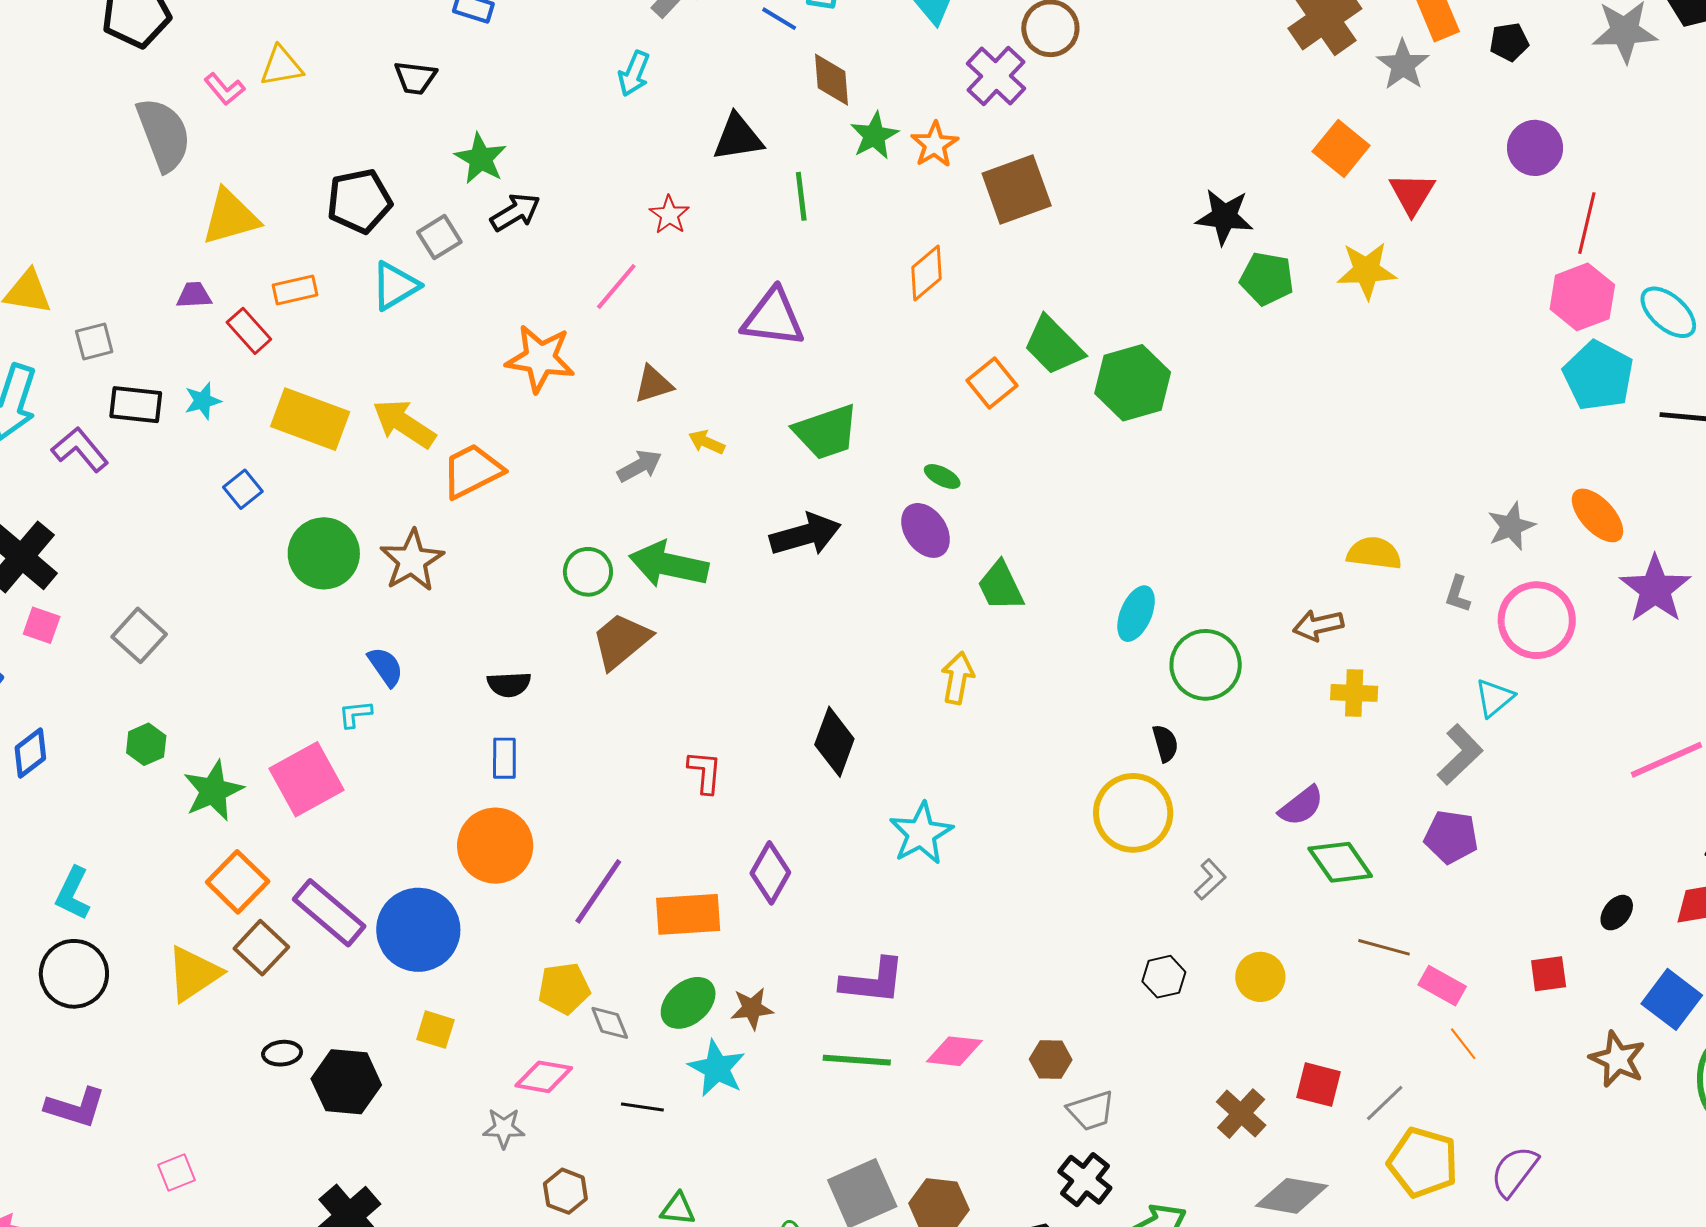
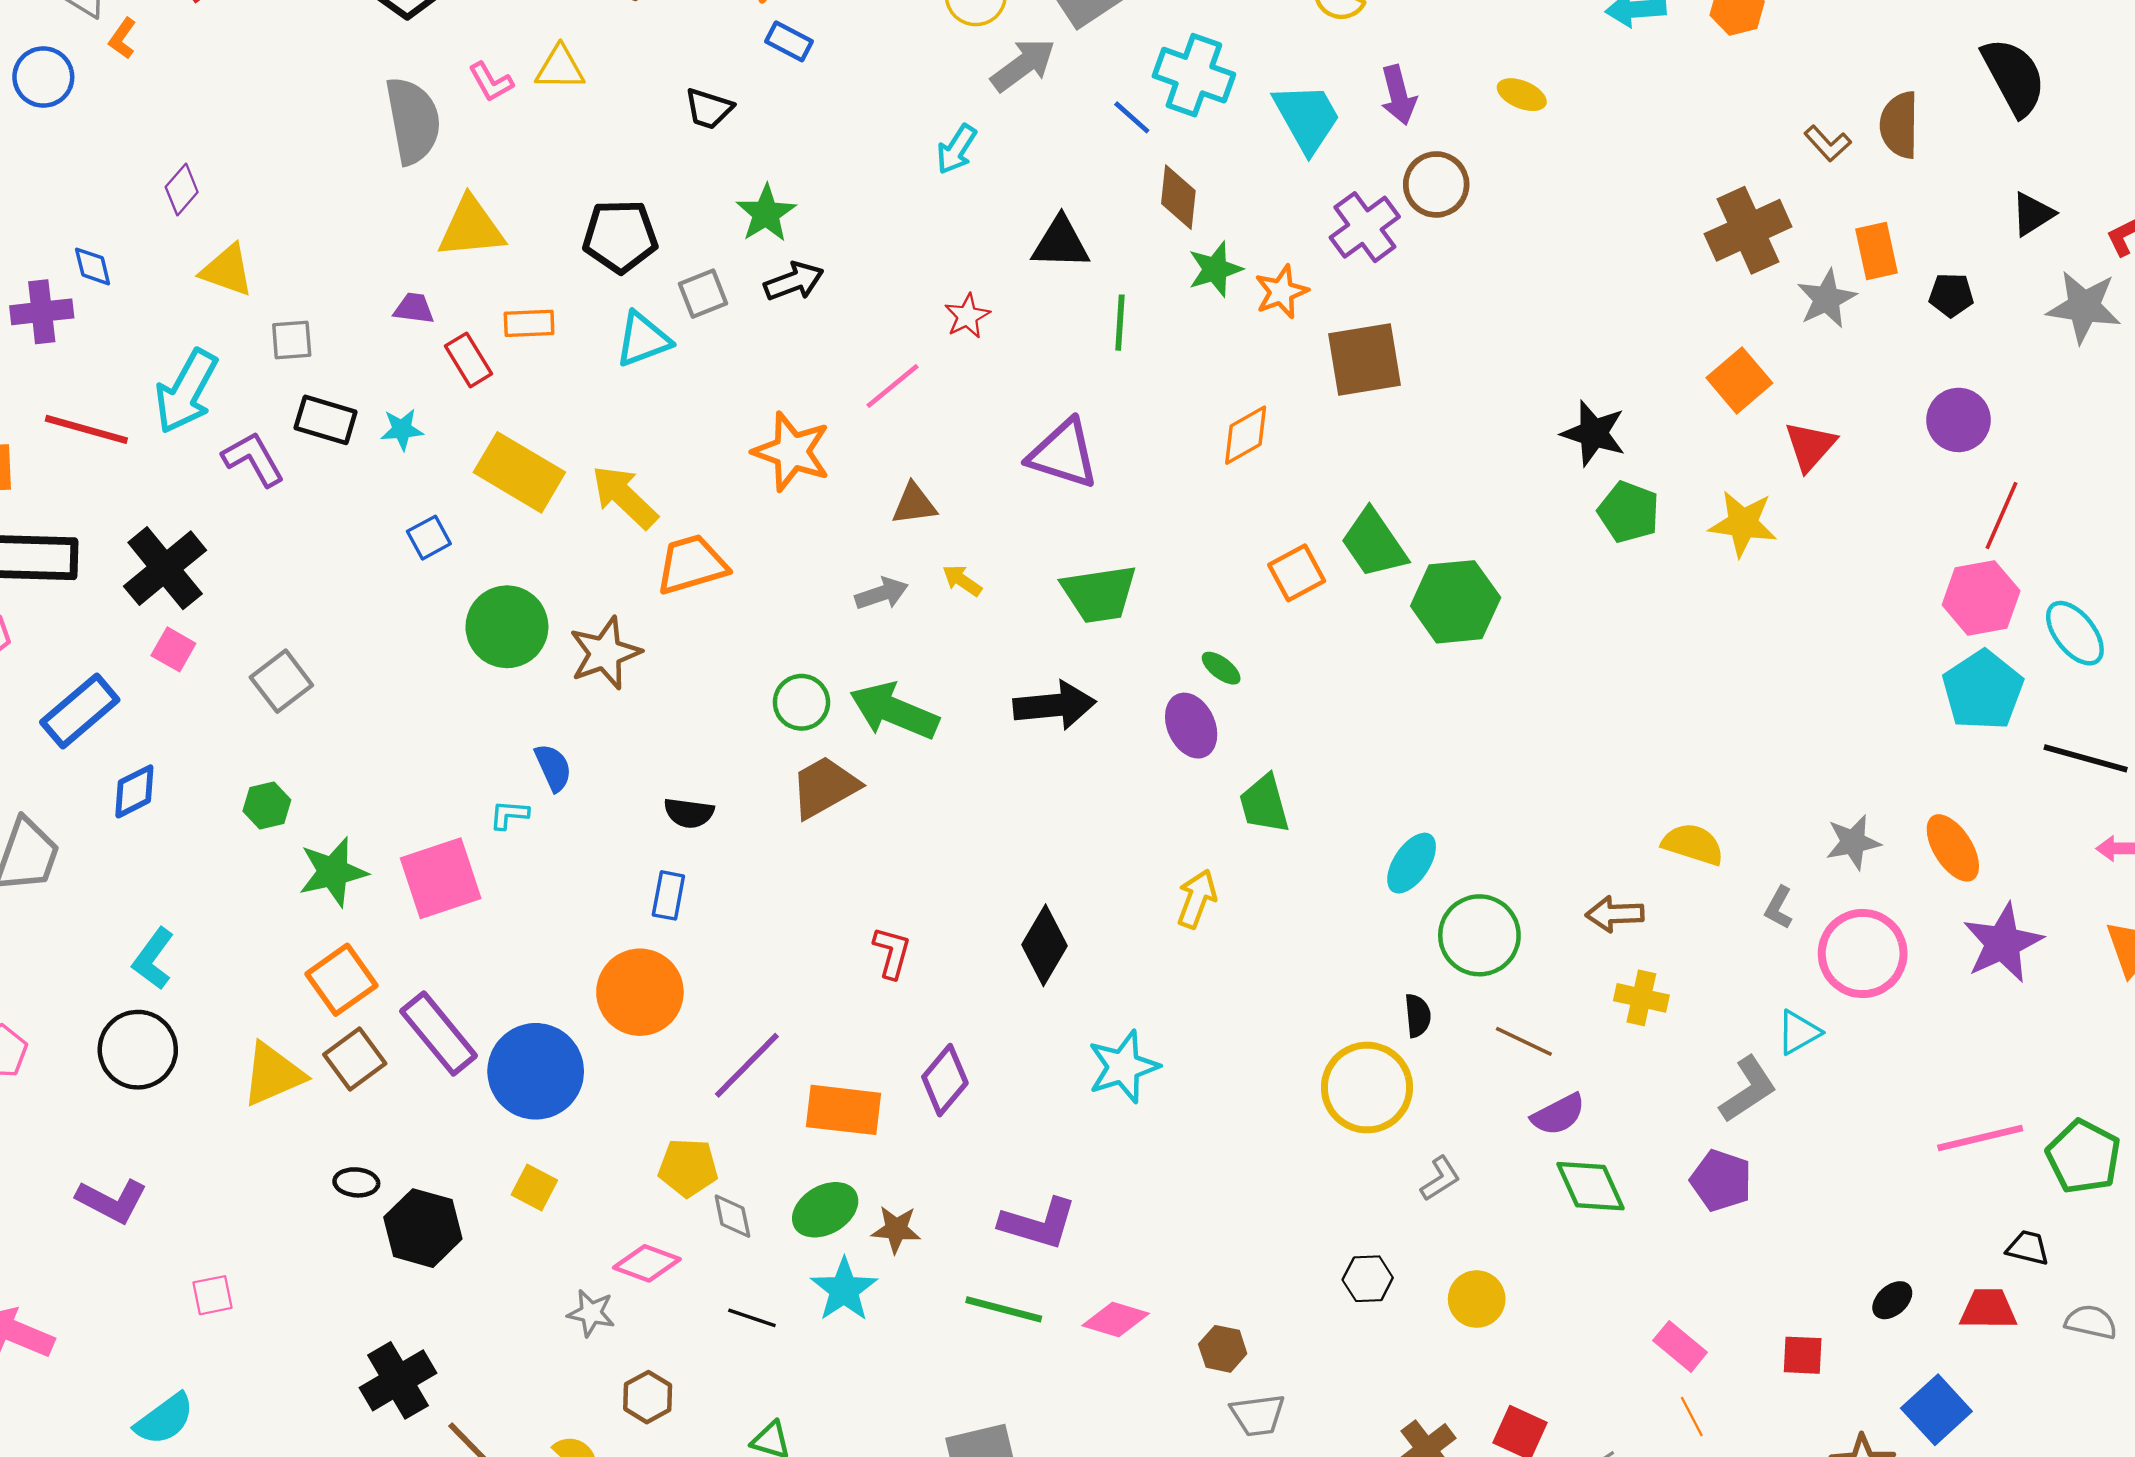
brown line: (1384, 947) -> (1524, 1041), moved

